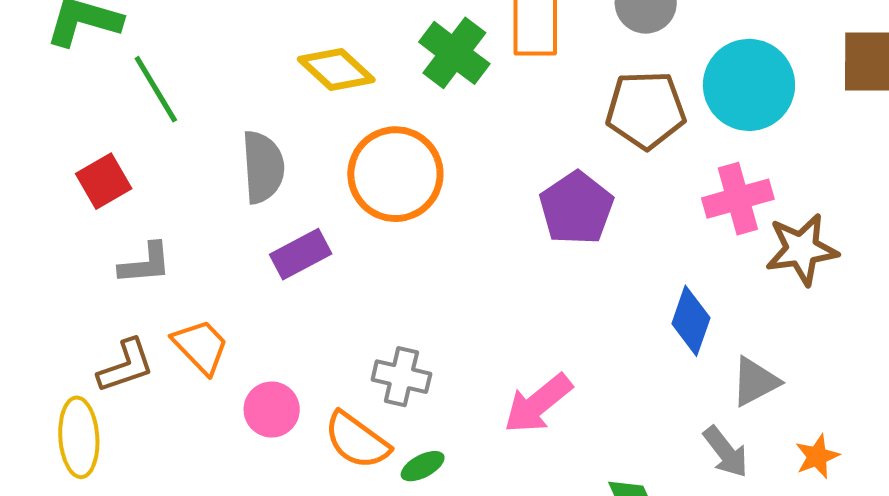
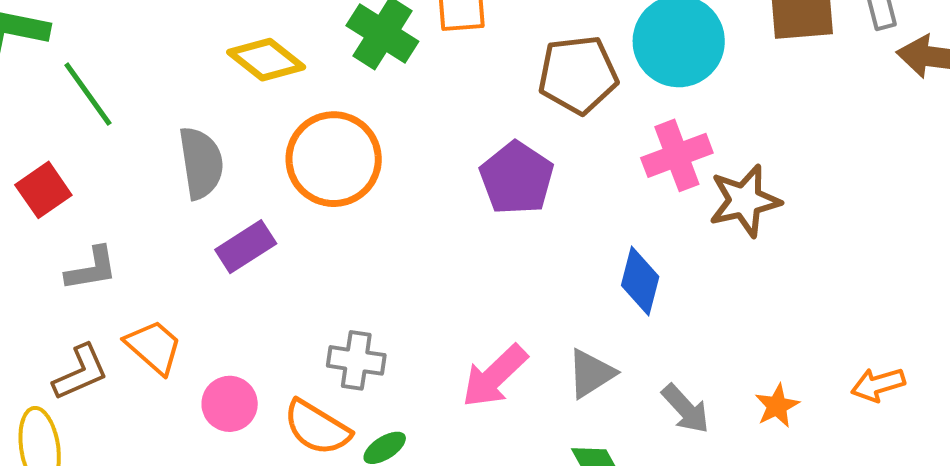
gray triangle: (755, 382) -> (591, 373), moved

